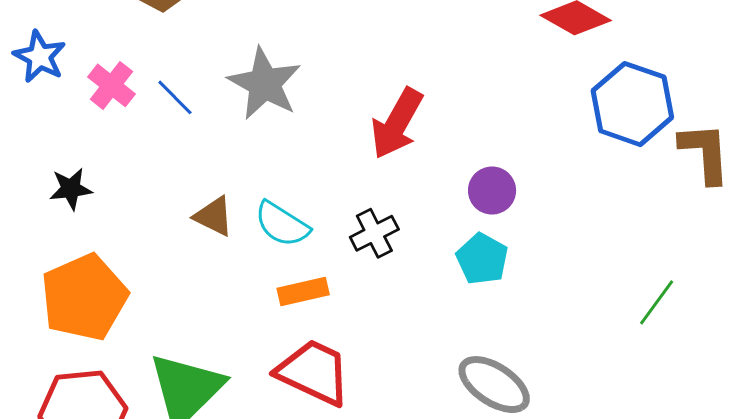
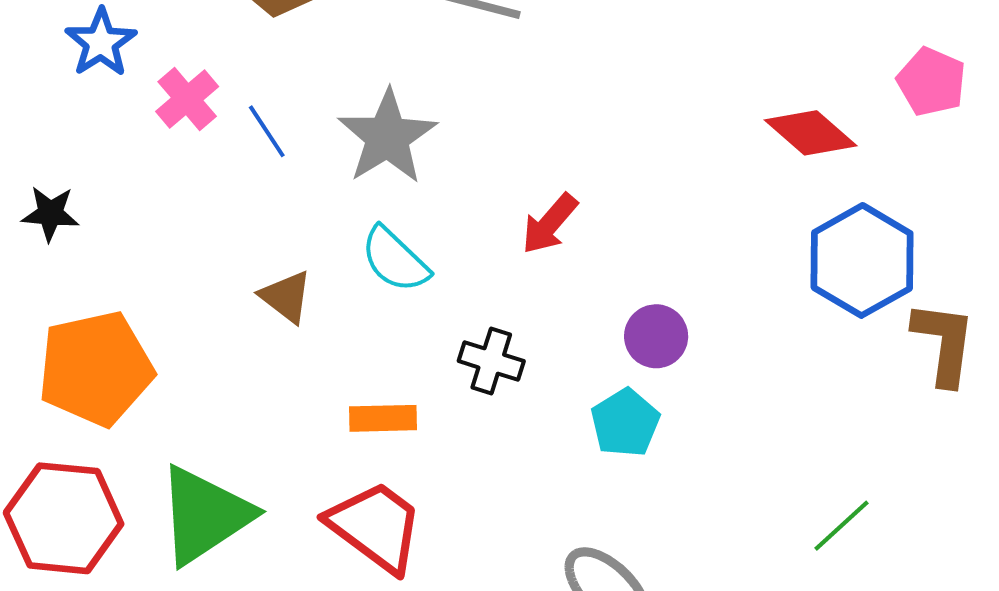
red arrow: (397, 123) -> (550, 224), size x0.7
black star: (71, 189) -> (50, 214), moved
cyan semicircle: (282, 224) -> (395, 260), moved
black cross: (374, 233) -> (491, 361), turned 33

